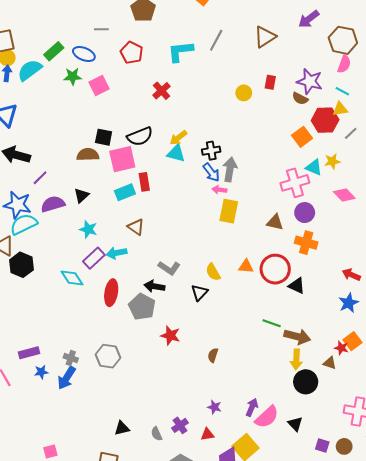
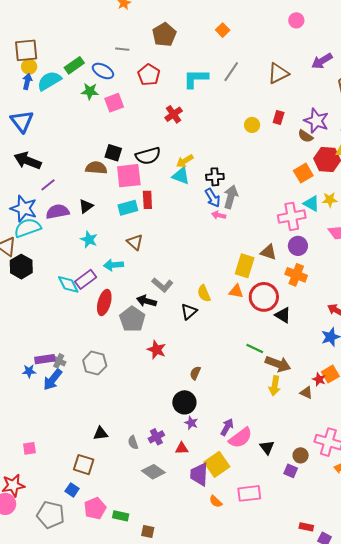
yellow rectangle: (229, 211) -> (245, 266), moved
purple rectangle: (94, 258) -> (86, 279), moved
purple rectangle: (29, 353) -> (45, 359), moved
black circle: (306, 382) -> (184, 402), moved
brown circle: (344, 446) -> (301, 455), moved

